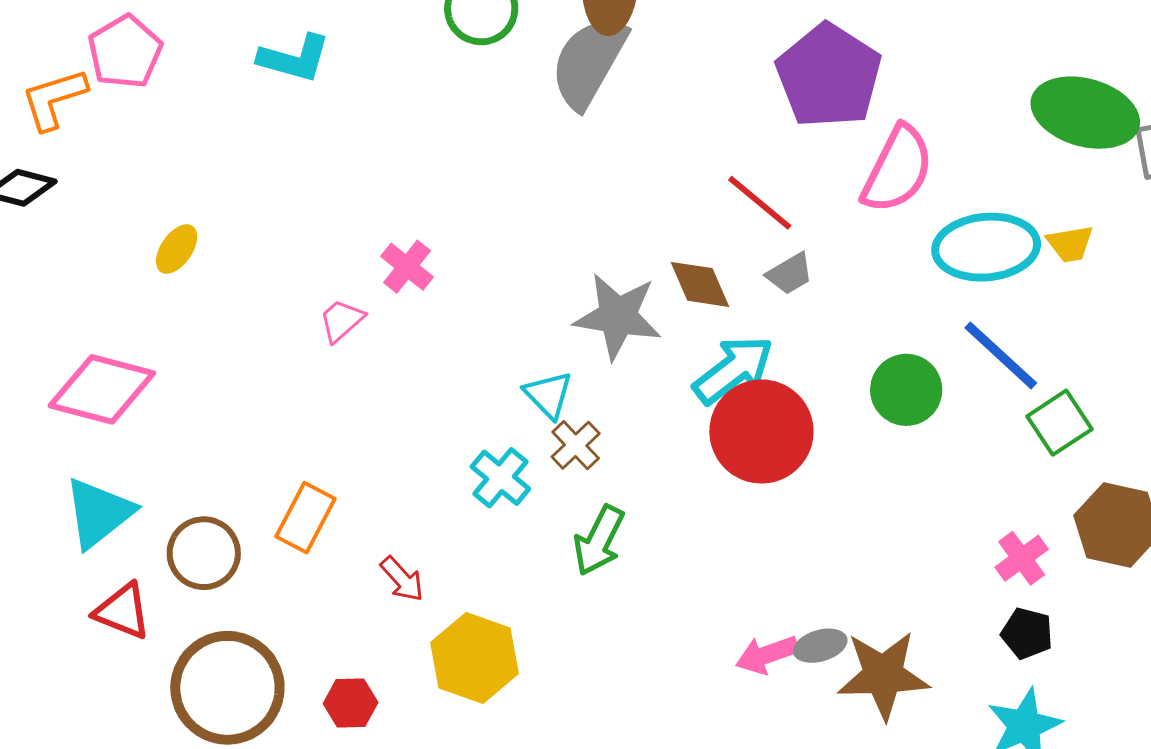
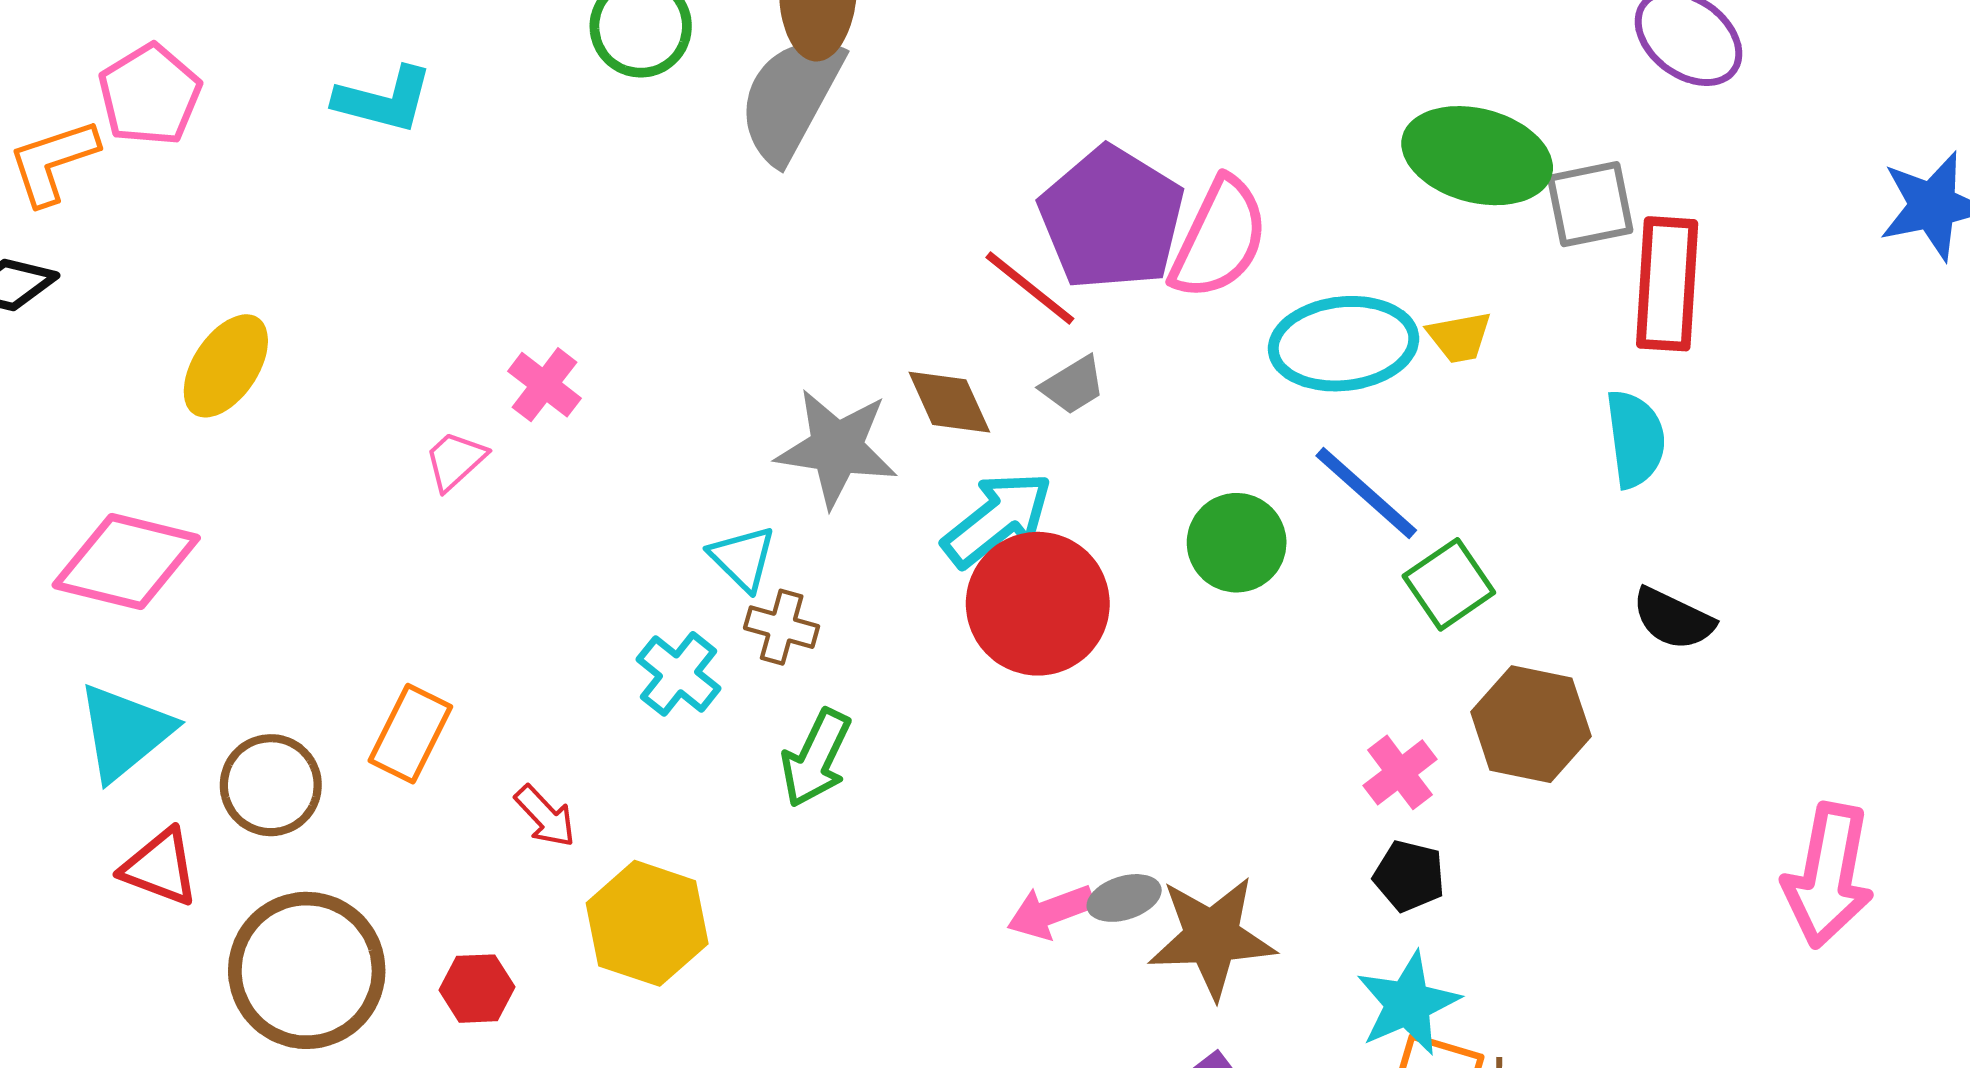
purple pentagon: (829, 76) -> (1112, 218), moved
yellow ellipse: (177, 249) -> (226, 366), size x1.5
brown cross: (576, 445) -> (782, 627), turned -30

